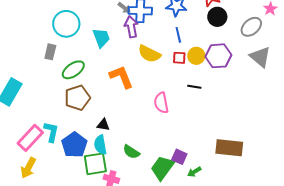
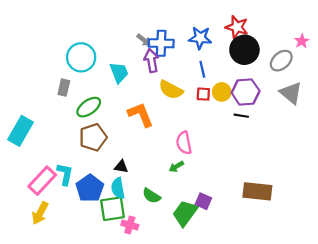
black circle: (217, 17) -> (244, 50), size x1.4
black line: (194, 87) -> (241, 116), moved
green arrow: (194, 172) -> (176, 167), moved

